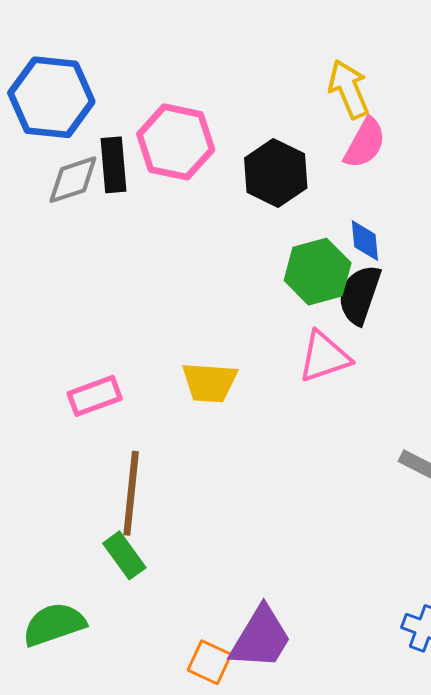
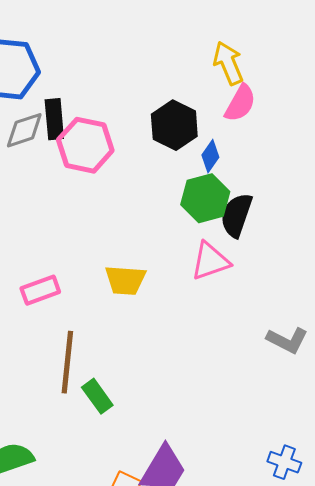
pink hexagon: (176, 142) -> (85, 145), moved
blue diamond: (365, 241) -> (210, 156), moved, turned 40
green rectangle: (124, 555) -> (97, 396), moved

